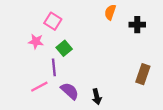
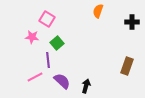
black cross: (137, 25) -> (132, 22), moved
black arrow: (97, 97) -> (86, 86), turned -152

